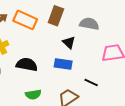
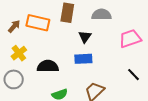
black triangle: (69, 42) -> (85, 37), turned 32
black line: (91, 82) -> (134, 75), moved, turned 32

